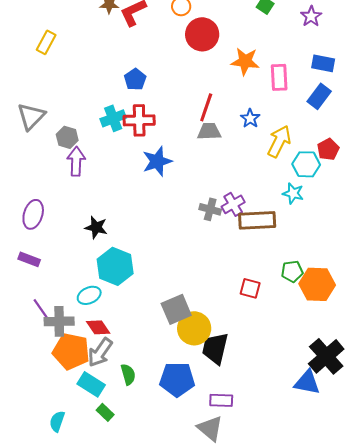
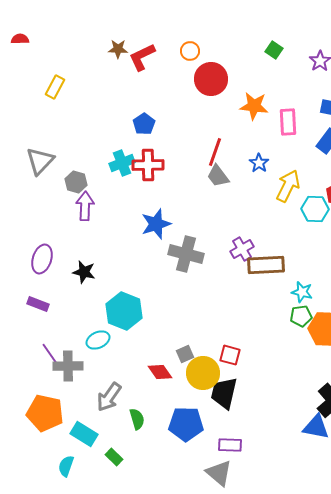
gray trapezoid: (209, 131) -> (218, 176), turned -125
blue star: (157, 161) -> (156, 224), moved
cyan star: (293, 193) -> (302, 292), moved
gray cross: (210, 209) -> (186, 254), moved, size x1.6
black star: (96, 227) -> (84, 272), moved
red square: (250, 288) -> (230, 355), moved
gray square: (176, 309) -> (185, 354), size x0.6
red diamond: (98, 327) -> (160, 372), moved
orange pentagon: (71, 351) -> (45, 413), moved
cyan rectangle: (91, 384) -> (84, 434), moved

